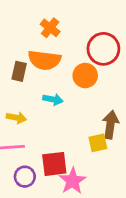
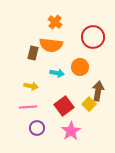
orange circle: (85, 76) -> (80, 67), moved
yellow square: (98, 143) -> (89, 104), turned -32
red square: (54, 164) -> (64, 106), moved, turned -30

